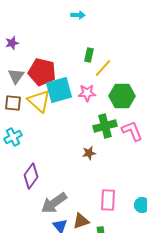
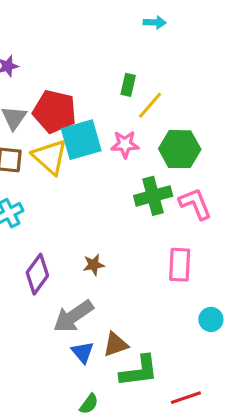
cyan arrow: (78, 15) -> (155, 22), moved
brown star: (89, 153) -> (94, 265), moved
pink rectangle: (108, 200) -> (180, 265), moved

